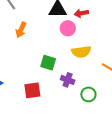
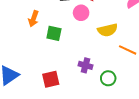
yellow semicircle: (81, 52) -> (108, 30), moved
green square: (48, 63) -> (54, 33), moved

